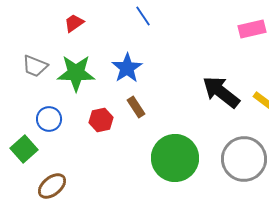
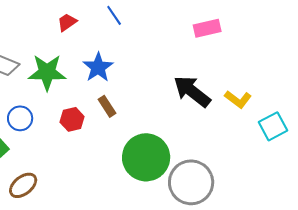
red trapezoid: (74, 23) -> (67, 22), moved
pink rectangle: (252, 29) -> (207, 28), moved
gray circle: (244, 159) -> (191, 182), moved

